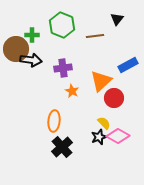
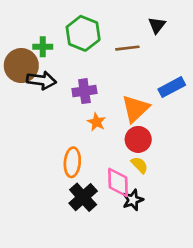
red circle: (114, 98) -> (138, 139), moved
pink diamond: (118, 136) -> (118, 182), moved, turned 60
black star: (99, 137) -> (133, 200), moved

